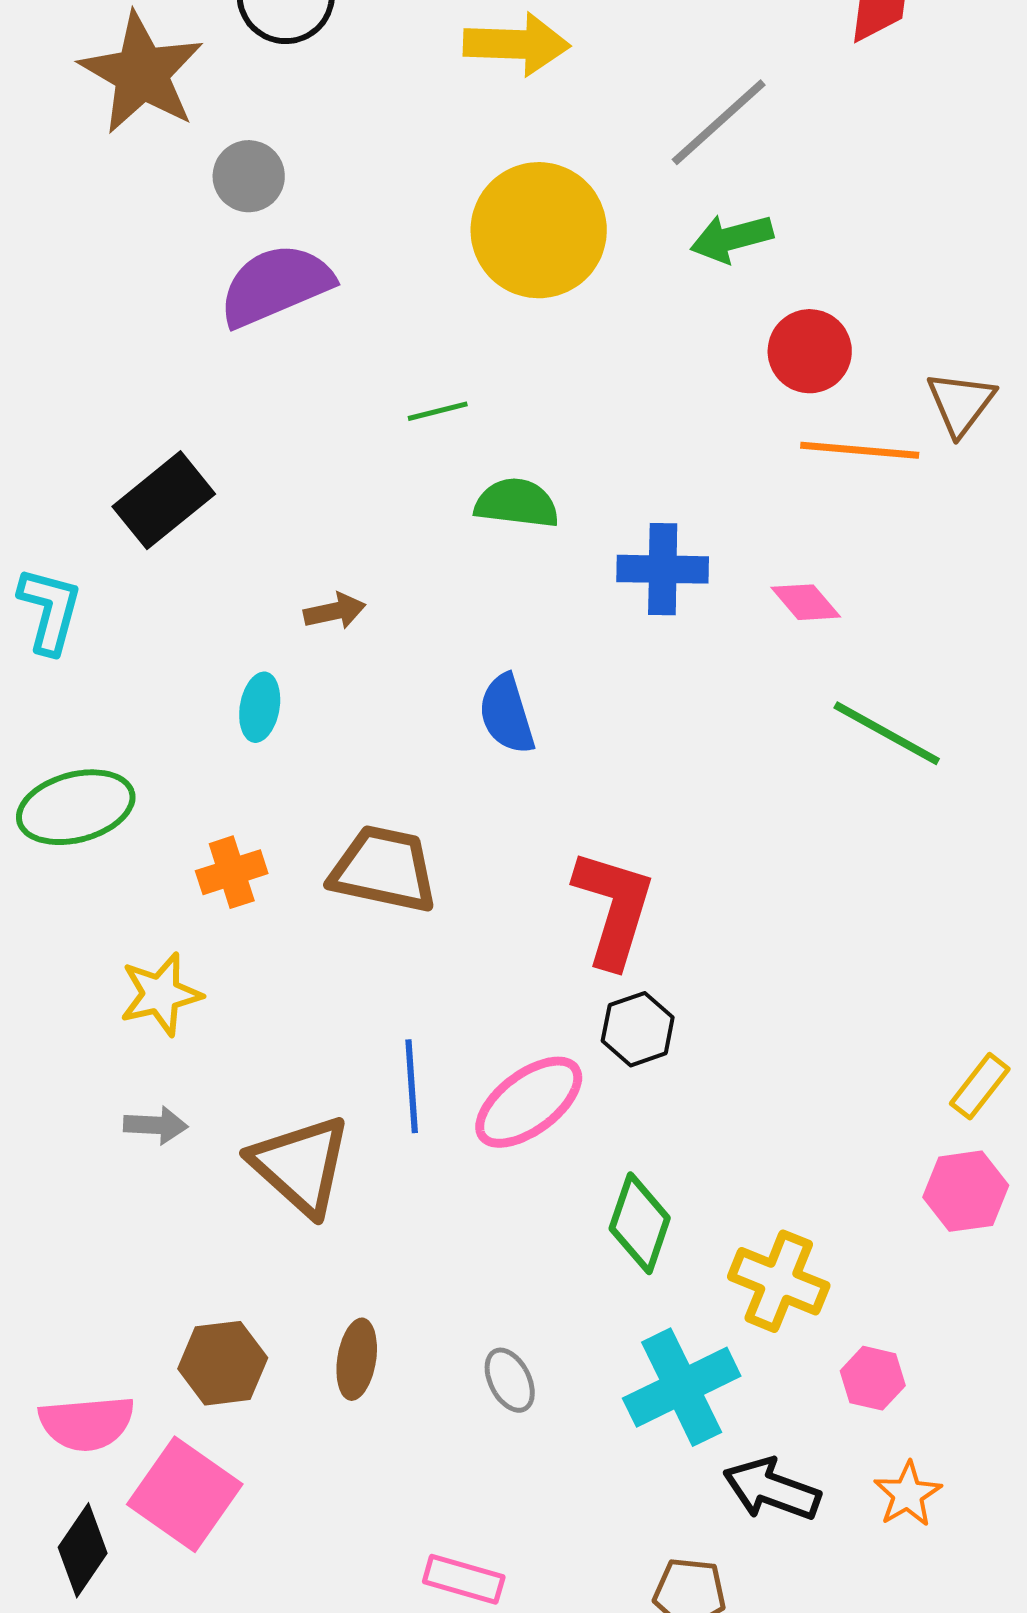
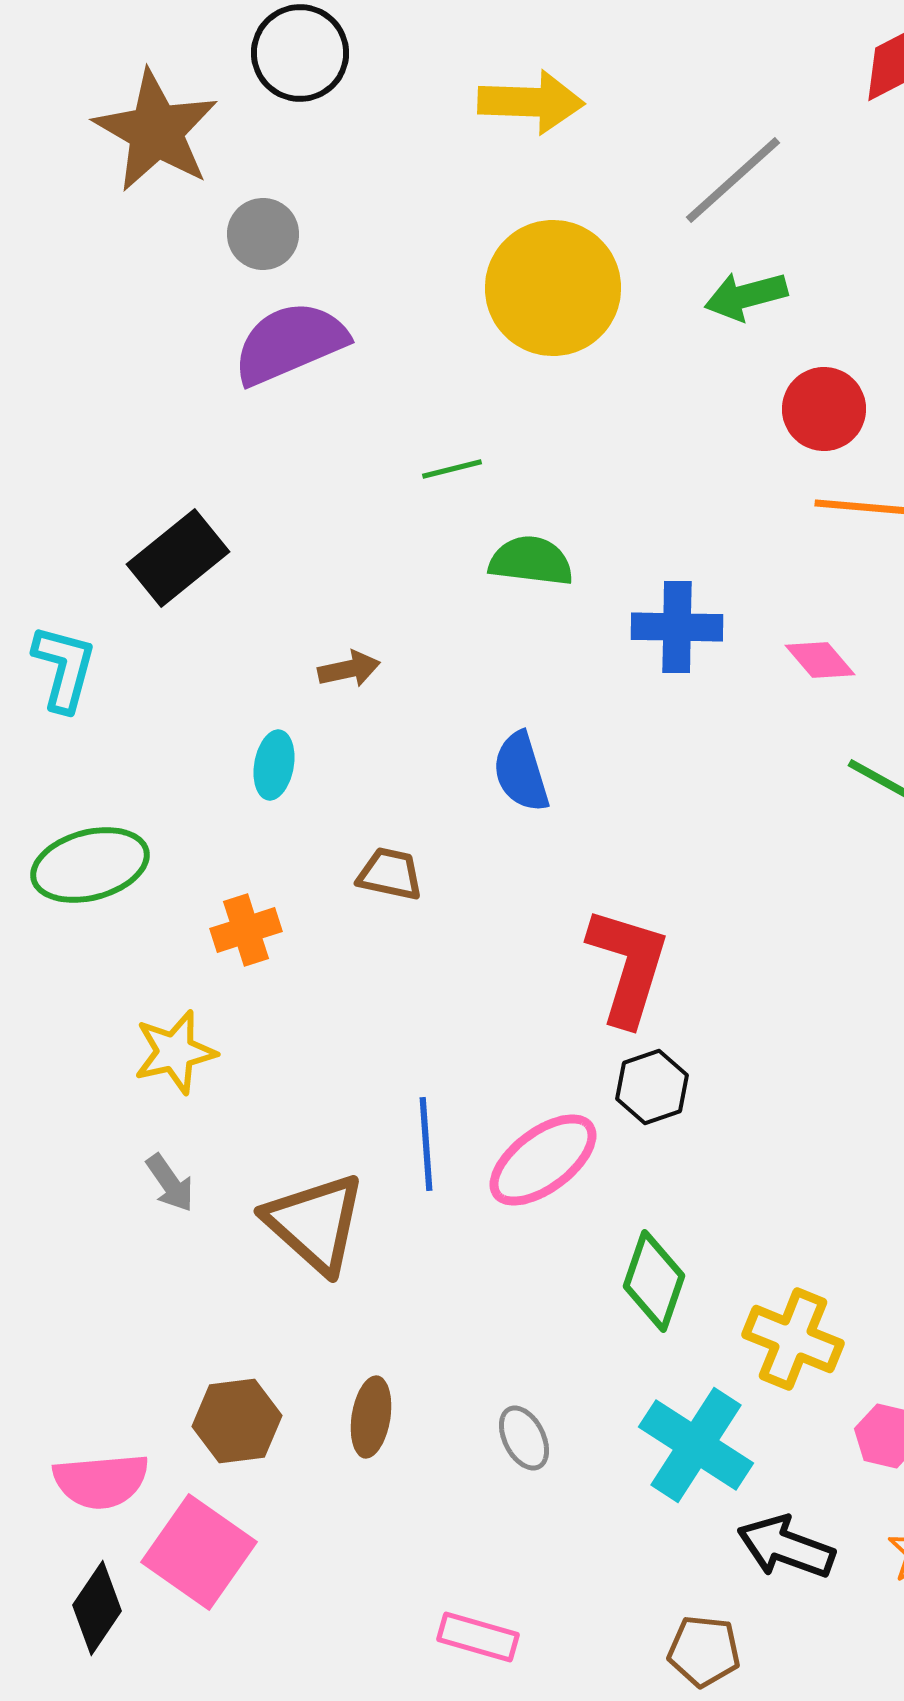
brown trapezoid: (384, 869) -> (390, 874), moved, size x0.6
gray arrow: (156, 1125) -> (170, 1183), turned 52
cyan cross: (682, 1387) -> (696, 1445), turned -31

